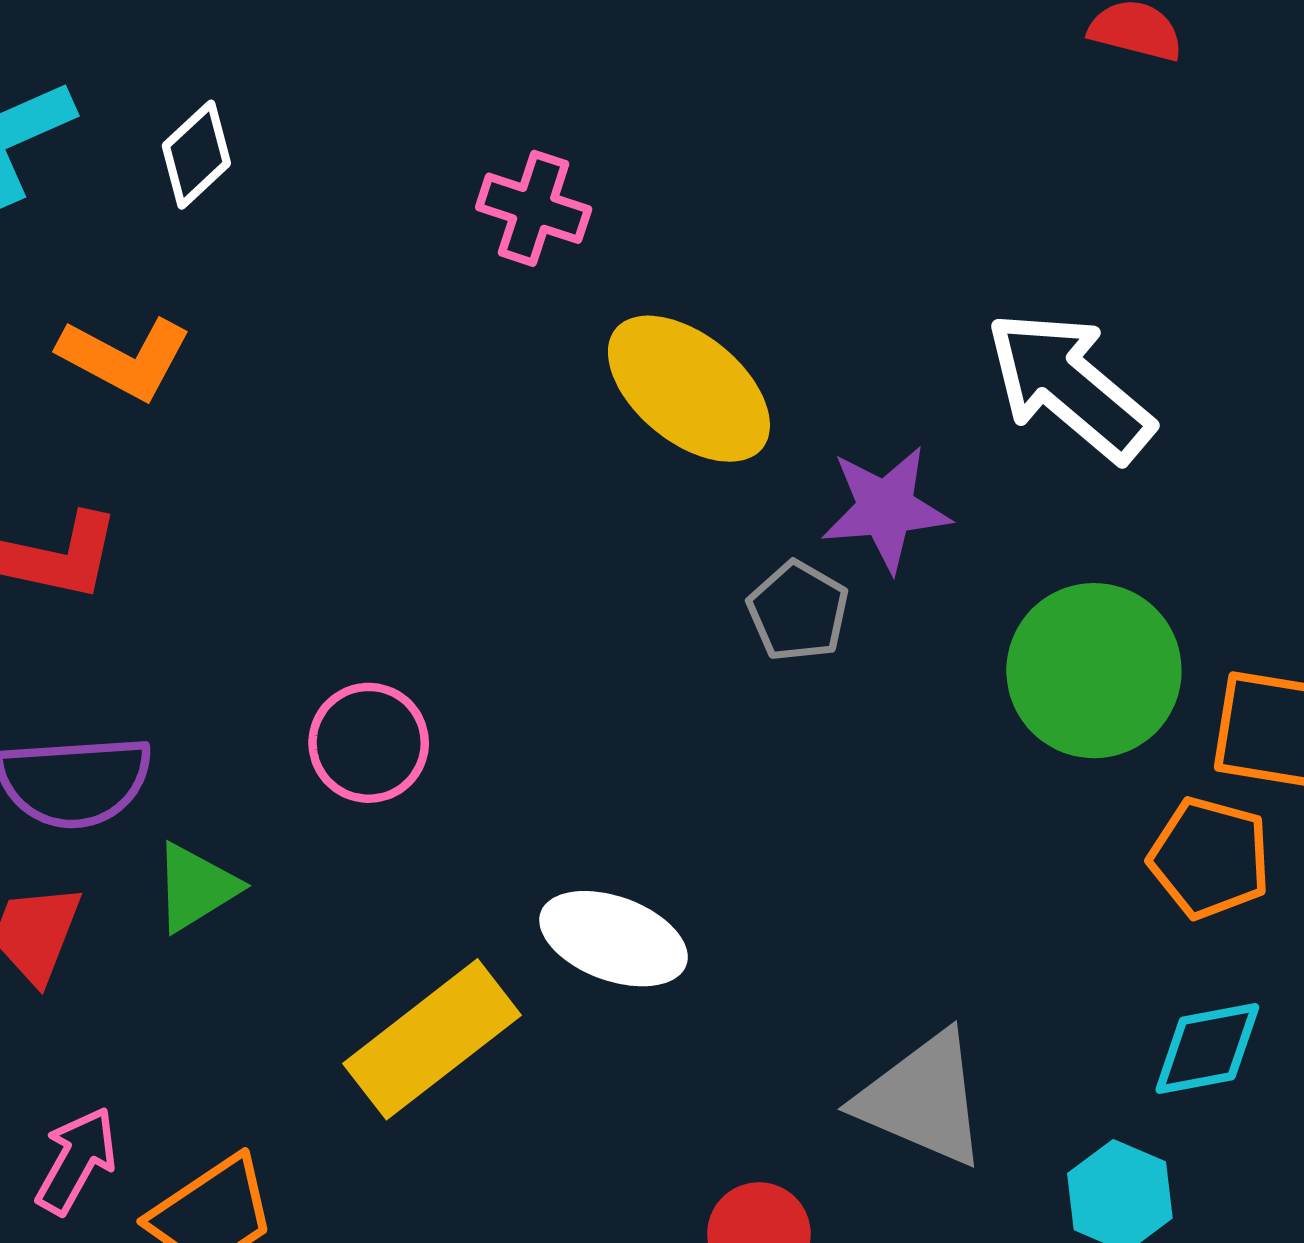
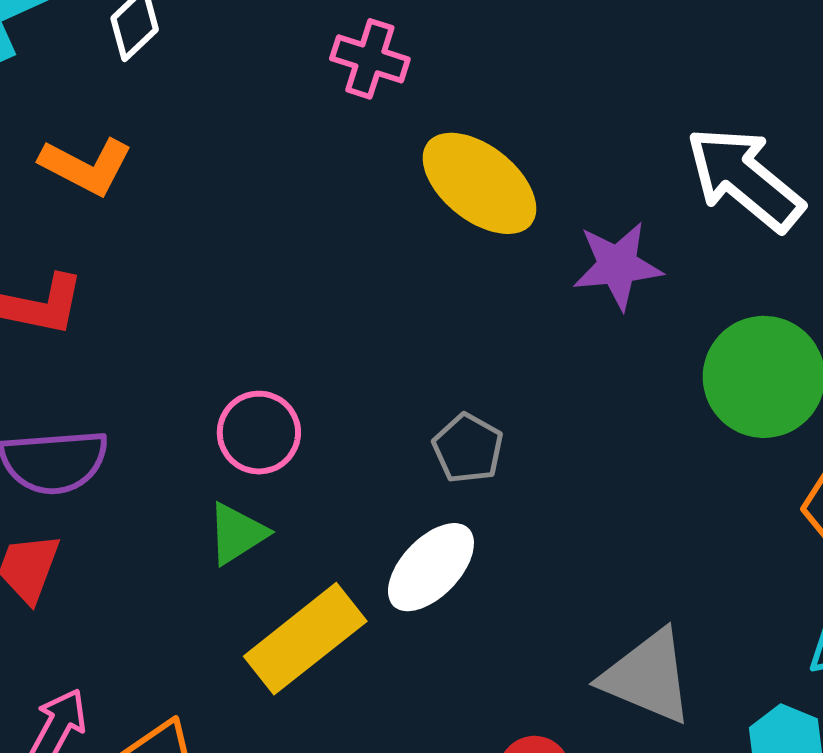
gray pentagon: (798, 611) -> (468, 448), moved
green triangle: (196, 887) -> (237, 534), moved
white ellipse: (614, 939) -> (431, 567), turned -66

